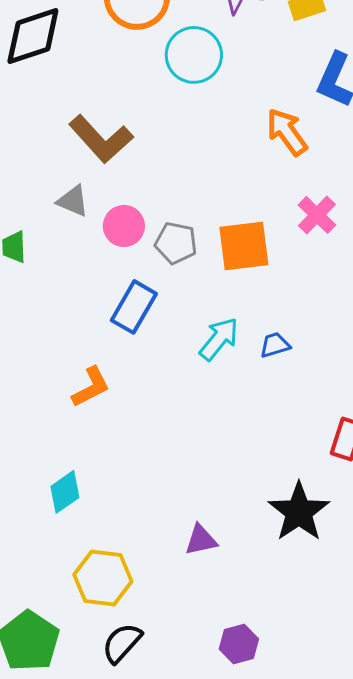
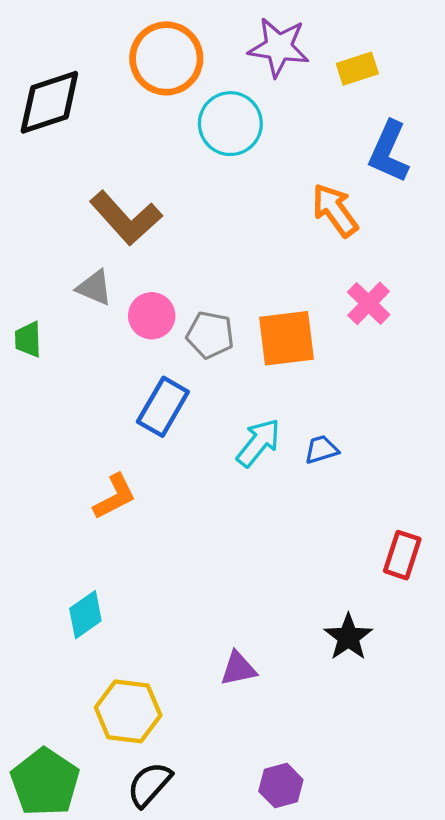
black star: (299, 512) -> (348, 637), size x0.7

